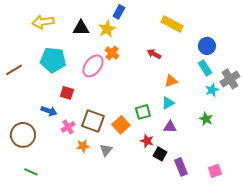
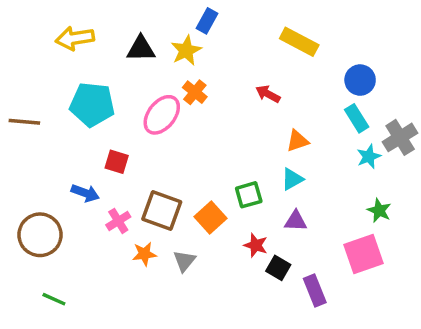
brown line: (14, 70) -> (24, 122), turned 36
green star: (206, 119) -> (379, 210), moved
pink square: (215, 171) -> (364, 254), moved, size x1.6

